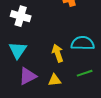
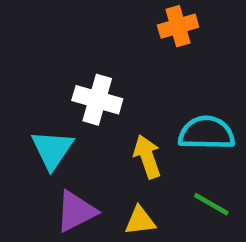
white cross: (21, 16) -> (97, 100), moved
green line: (85, 73) -> (211, 204), turned 49

